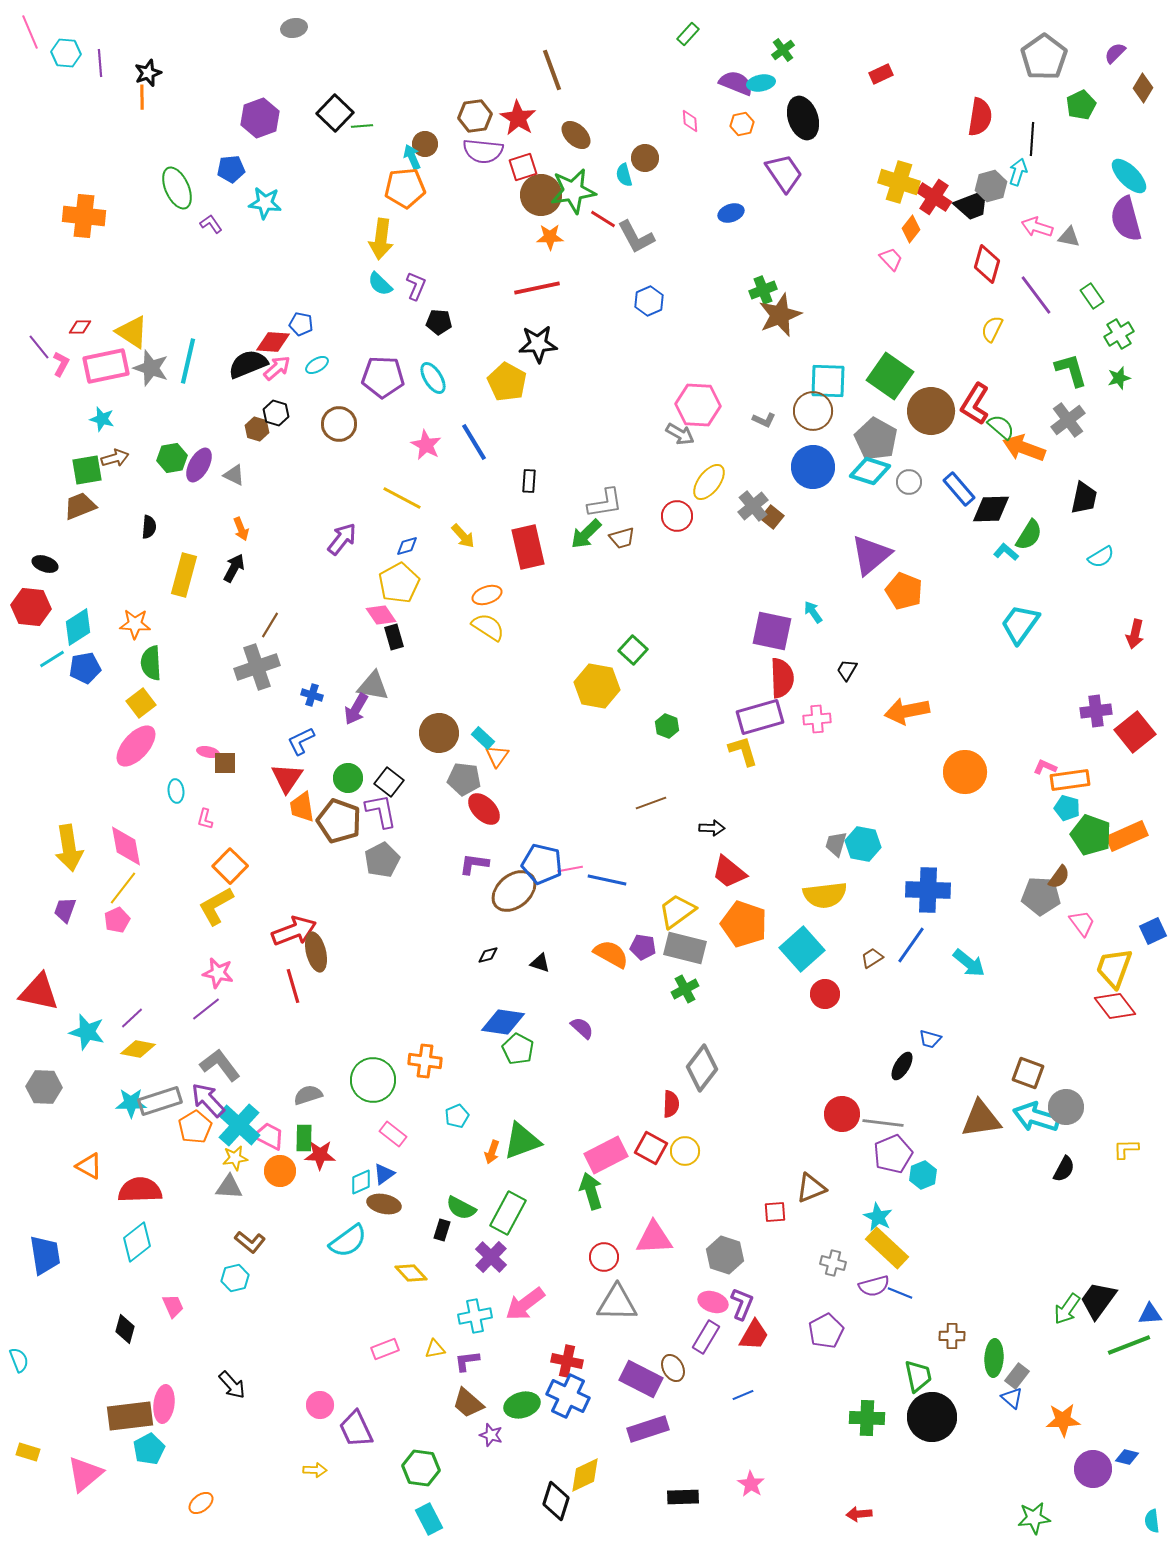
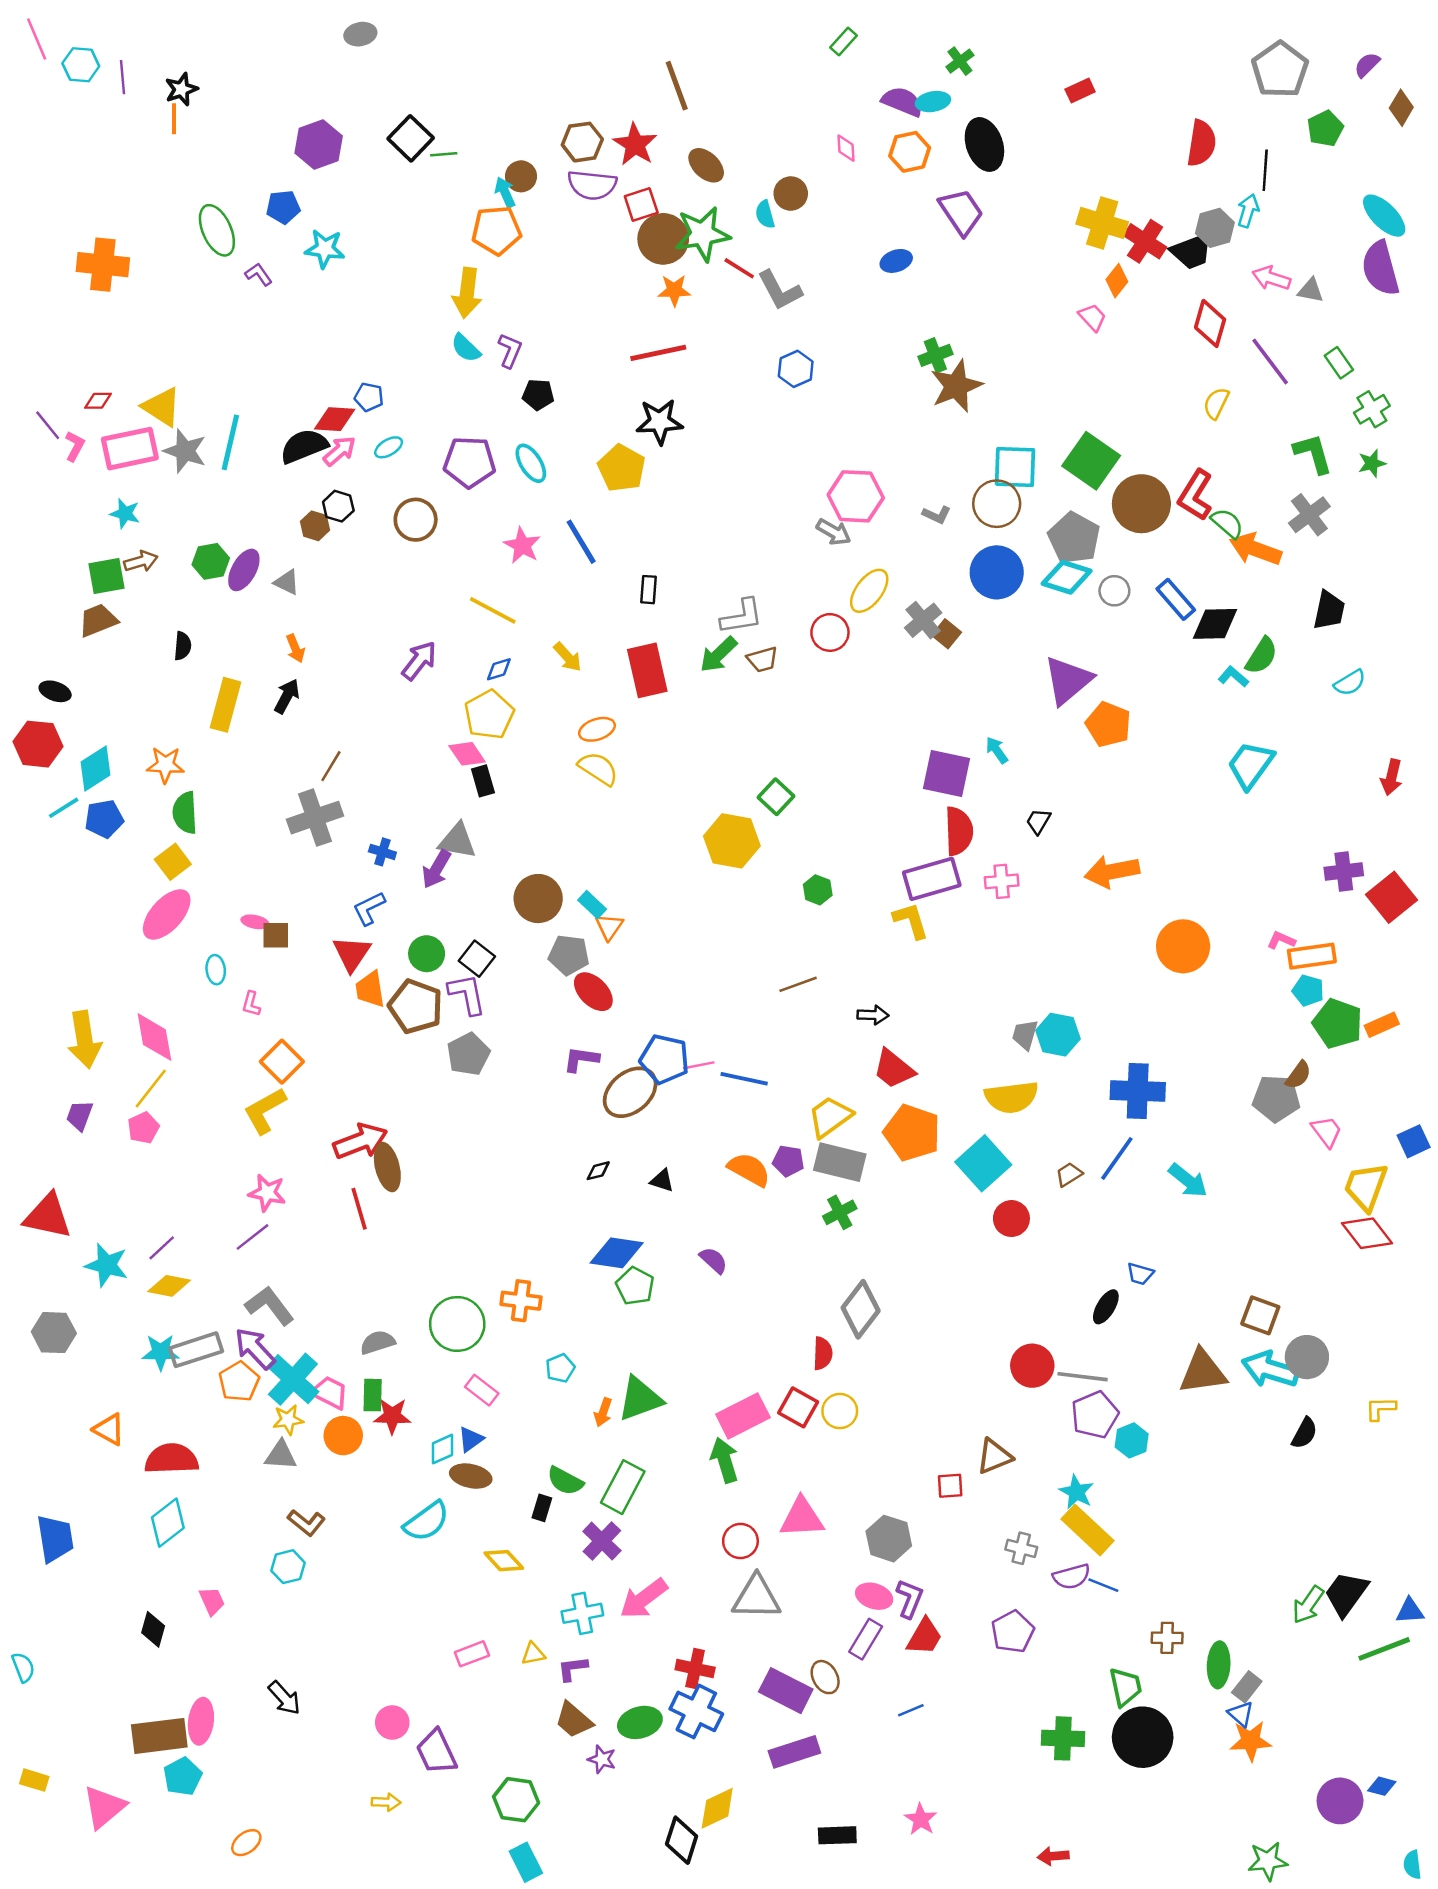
orange hexagon: (742, 124) -> (910, 152), size x1.4
orange rectangle: (1127, 836) -> (1382, 1025), size x0.7
orange star: (1063, 1420) -> (1251, 1741), moved

